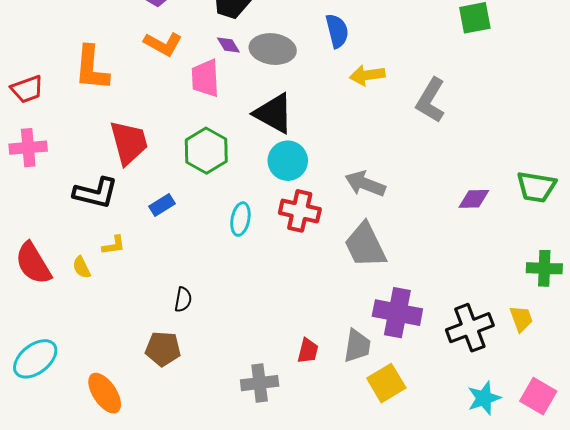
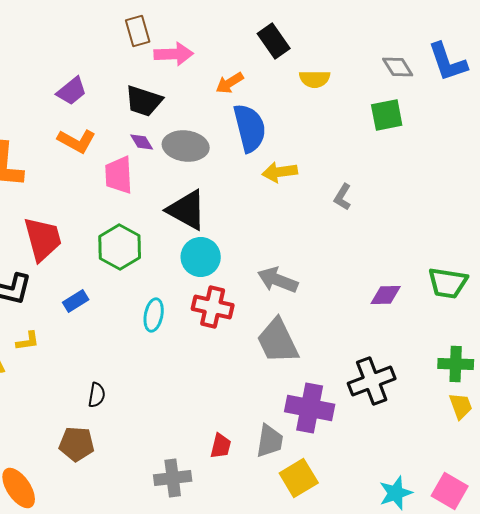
blue semicircle: (337, 31) -> (250, 128), size x1.4
gray L-shape: (431, 100) -> (343, 197), size x0.6
yellow trapezoid: (521, 319) -> (461, 406), moved
black cross: (470, 328) -> (372, 381), moved

